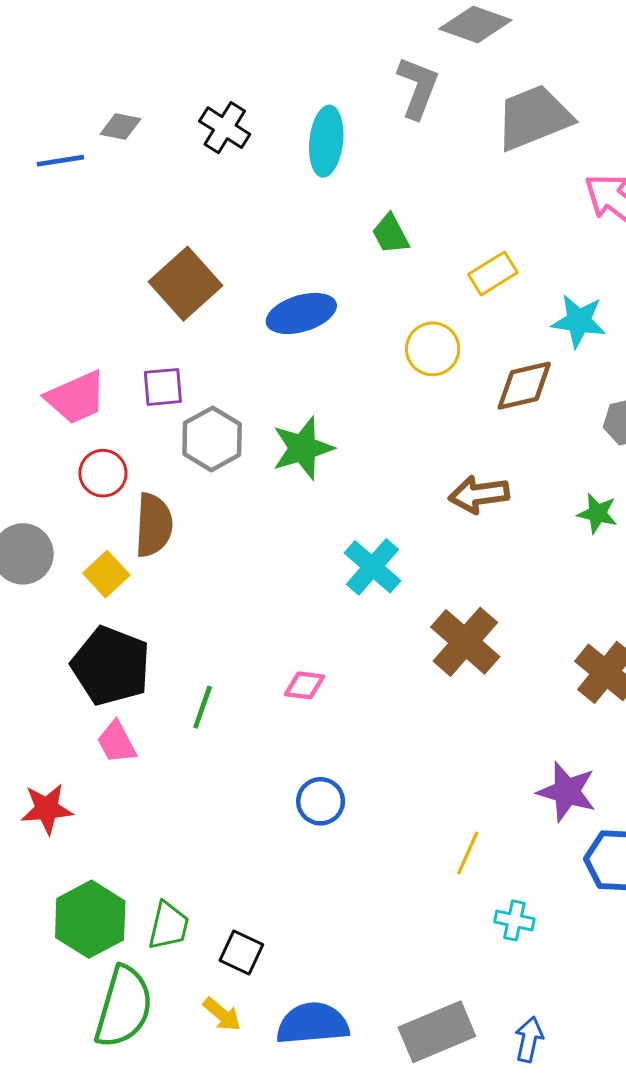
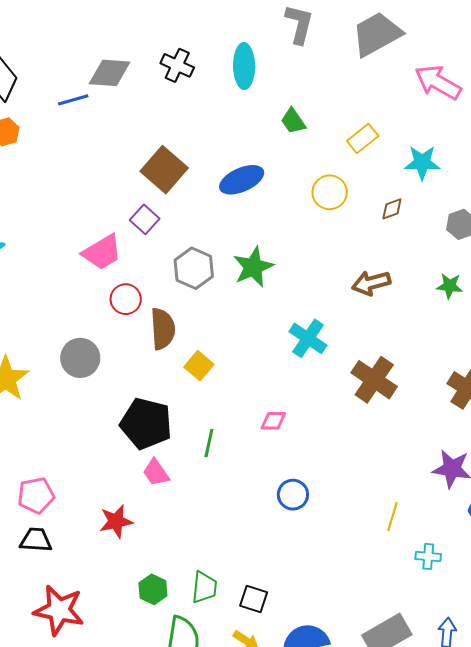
gray diamond: (121, 127) -> (110, 73), size x1.6
brown diamond: (524, 386) -> (392, 209), size x0.6
purple square: (163, 387) -> (145, 219), moved, turned -36
yellow square: (106, 574) -> (199, 366), moved
green hexagon: (90, 919) -> (153, 589), size x0.6

